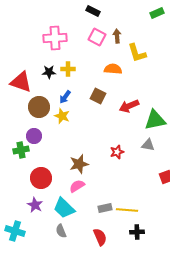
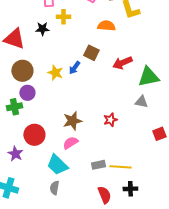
yellow cross: (68, 69) -> (63, 17), moved
blue arrow: (65, 97) -> (74, 68), moved
brown circle: (39, 107) -> (22, 71), moved
red star: (117, 152) -> (110, 120), moved
purple star: (35, 205) -> (15, 154), moved
gray semicircle: (61, 231) -> (54, 188), turned 32
red semicircle: (100, 237) -> (104, 195), moved

